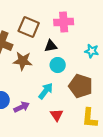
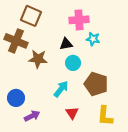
brown square: (29, 27) -> (31, 16), moved
cyan star: (92, 51) -> (93, 39), moved
purple arrow: (22, 107) -> (32, 116), moved

